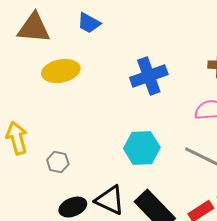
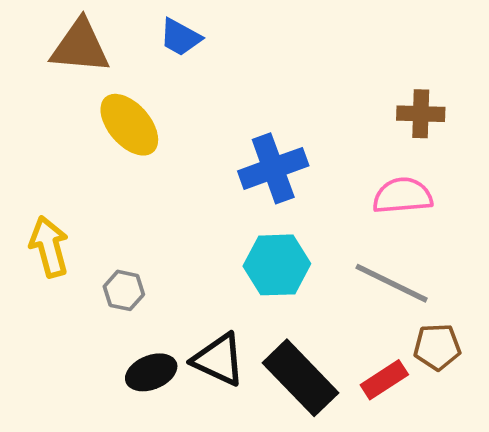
yellow ellipse: (61, 71) -> (129, 125), turned 60
blue cross: (149, 76) -> (273, 168), moved

